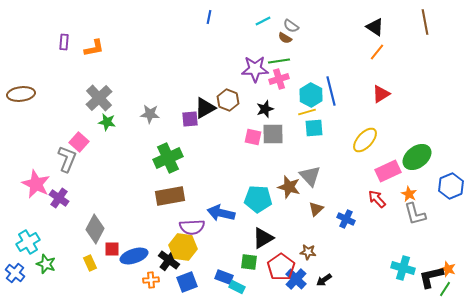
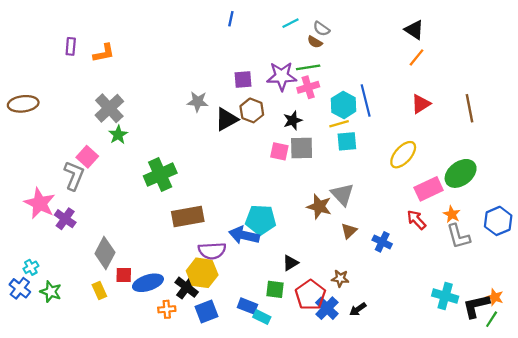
brown line: (425, 22) -> (469, 108), moved
gray star: (150, 114) -> (198, 102), moved
purple square: (190, 119) -> (243, 80), moved
green star: (107, 122) -> (118, 135), turned 30
green cross: (168, 158) -> (160, 175), moved
blue hexagon: (451, 186) -> (498, 221), moved
cyan pentagon: (258, 199) -> (261, 220), moved
black triangle: (263, 238) -> (290, 263), size x0.7
cyan cross: (28, 242) -> (31, 267), size x0.6
blue cross: (15, 273) -> (20, 288), moved

